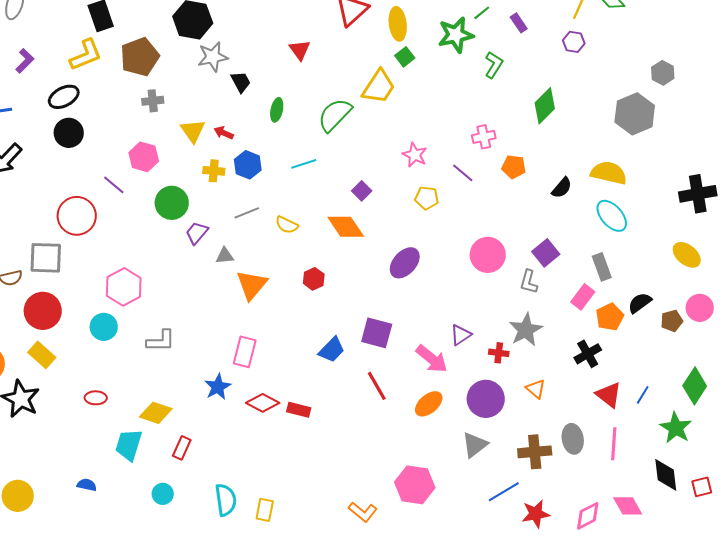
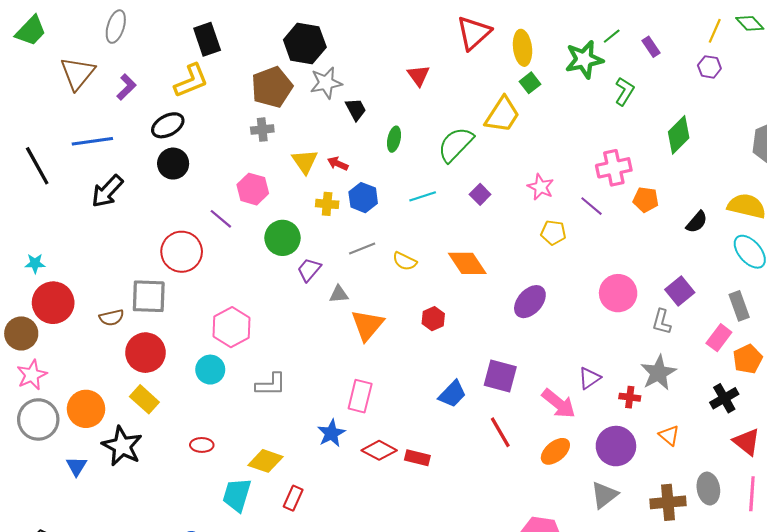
brown pentagon: (140, 57) -> (272, 87), moved
pink cross: (484, 137) -> (614, 168), size x1.4
purple square: (362, 191) -> (480, 194), moved

